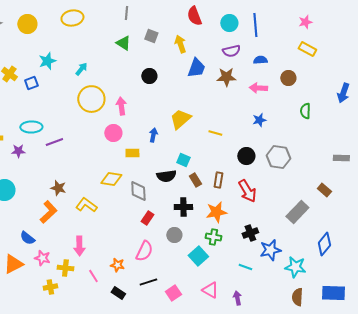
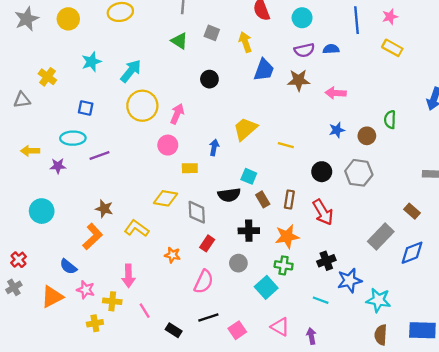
blue line: (255, 25) -> (356, 20), moved
blue semicircle: (260, 60) -> (331, 49), moved
cyan arrow: (81, 69) -> (131, 71), size x1.5
brown circle: (288, 78) -> (367, 136), moved
blue square: (31, 83) -> (86, 108), moved, turned 32
pink arrow: (121, 106) -> (177, 114), turned 30
blue diamond: (324, 244) -> (412, 253), moved, turned 30
orange star: (117, 265) -> (172, 255), moved

